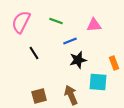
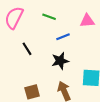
black star: (78, 60) -> (60, 61), moved

